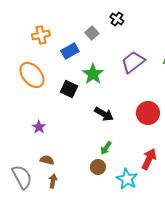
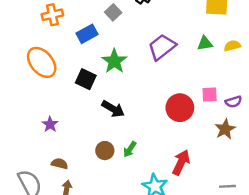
black arrow: (104, 114) -> (113, 109), moved
brown circle: (98, 167) -> (105, 151), moved

